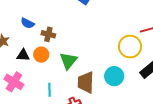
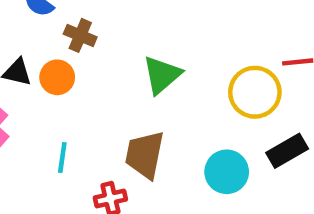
green triangle: (68, 61) -> (162, 75), moved
cyan circle: (114, 76) -> (227, 172), moved

